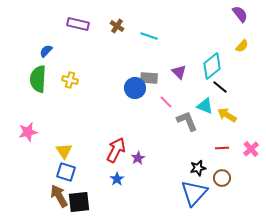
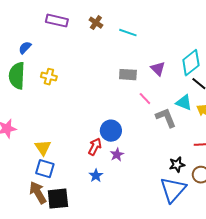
blue circle: (135, 88) -> (111, 131), moved
red arrow: (116, 150) -> (95, 147), size x0.7

